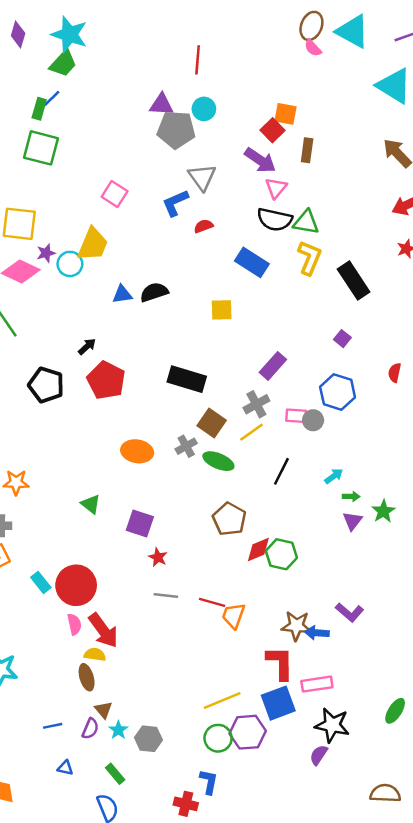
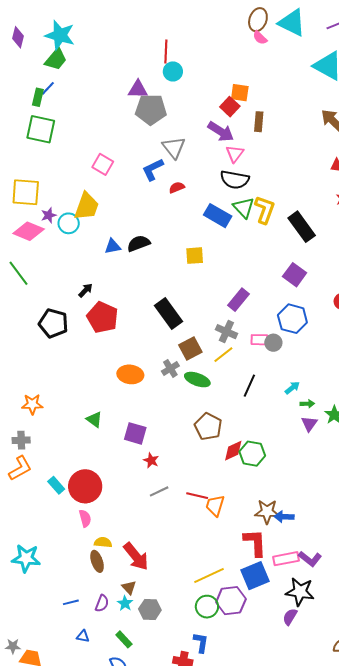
cyan circle: (204, 109) -> (173, 71), moved
green triangle: (306, 222) -> (244, 208), moved, turned 40
purple square: (342, 339) -> (295, 275), size x1.6
black rectangle: (187, 379) -> (168, 313), turned 40
gray cross: (256, 404) -> (226, 332), turned -35
brown square: (212, 423) -> (190, 349), turned 30
gray line: (166, 595) -> (159, 491), turned -30
purple L-shape: (350, 612) -> (310, 559), moved
red arrow: (103, 630) -> (136, 556), moved
brown triangle: (103, 710) -> (129, 587), moved

